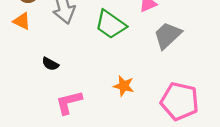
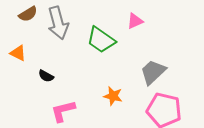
orange triangle: (22, 21) -> (18, 53), moved
gray trapezoid: (168, 35) -> (153, 72), moved

